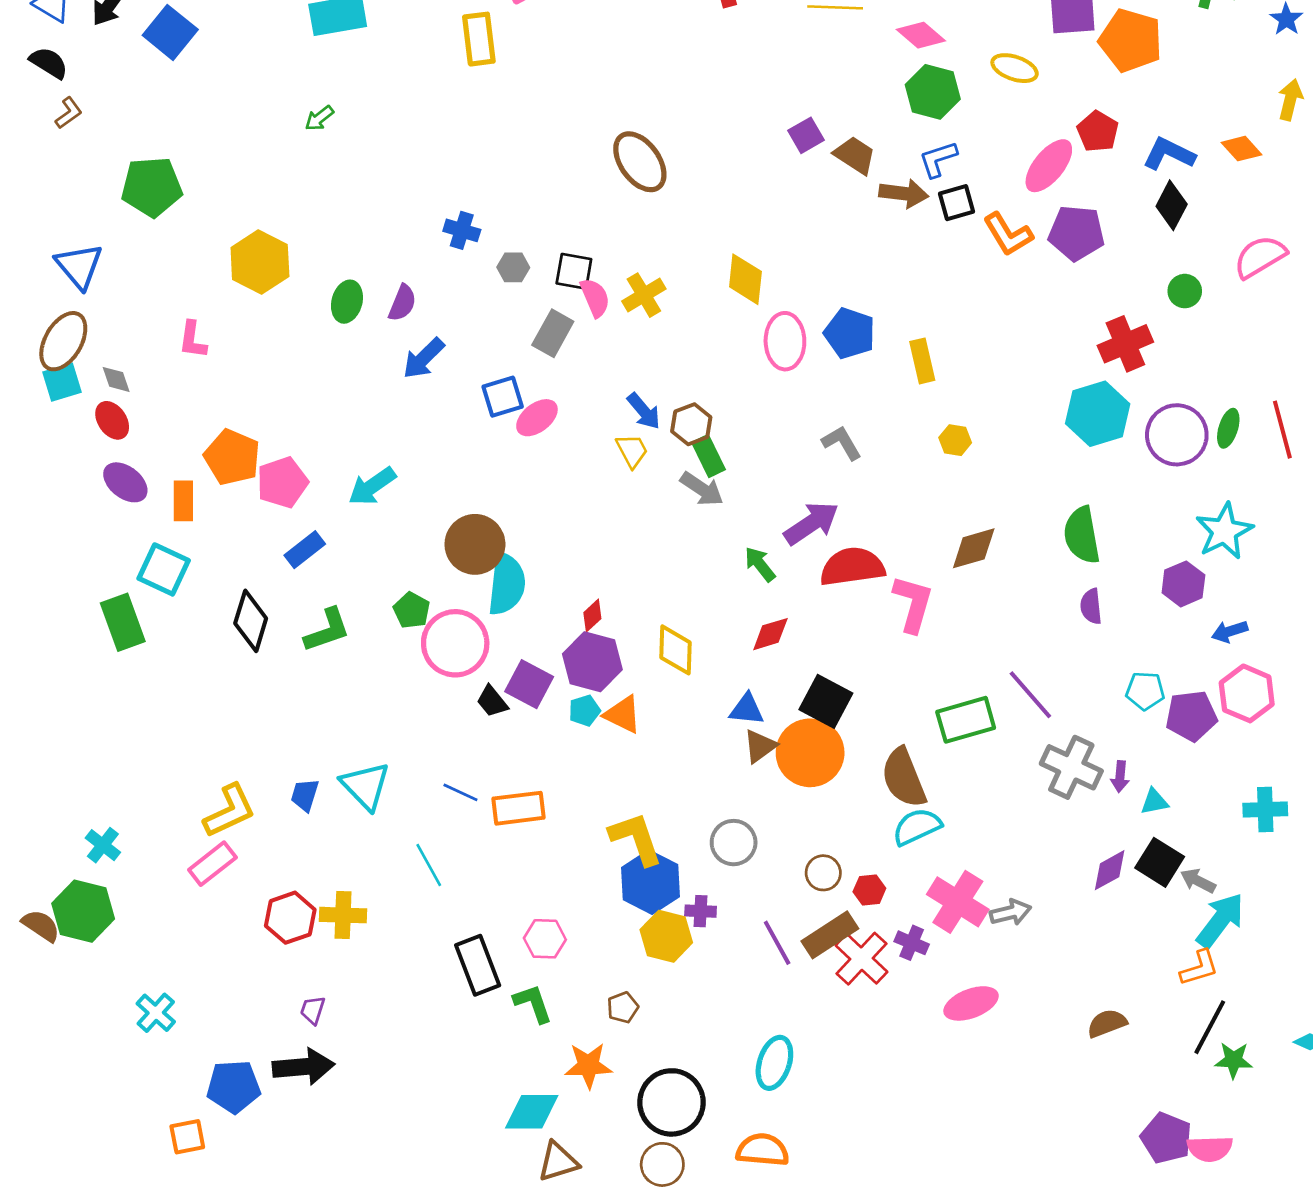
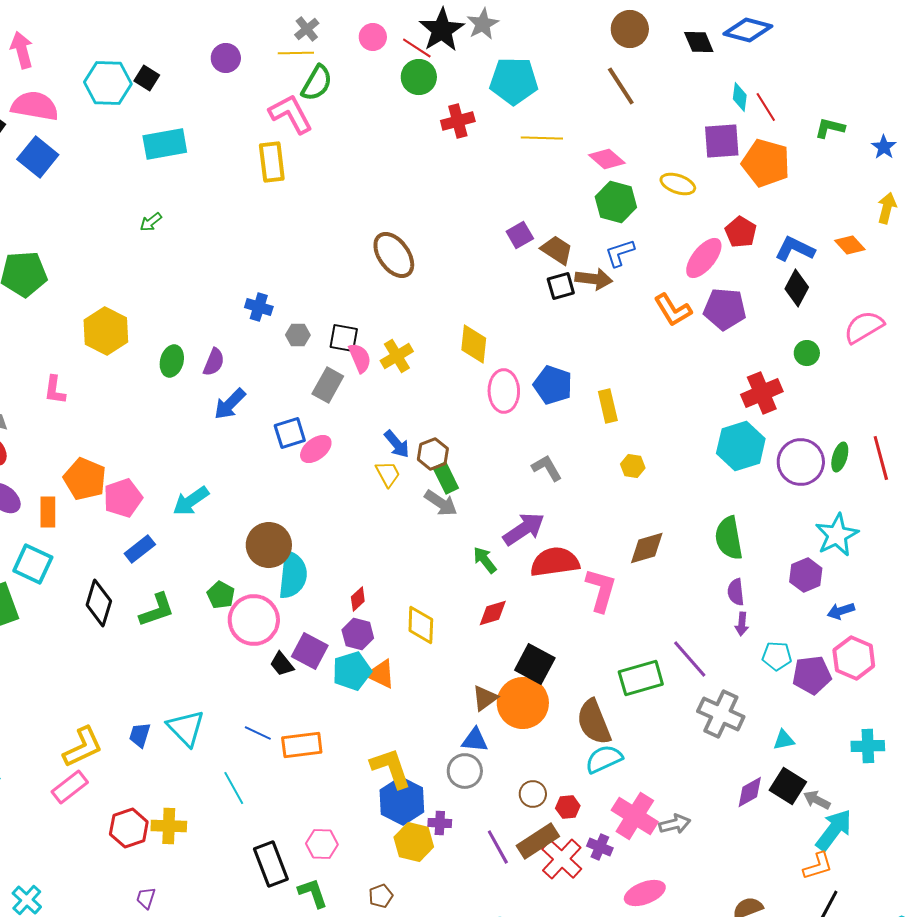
black square: (956, 203) -> (561, 286), moved
purple hexagon: (592, 662) -> (358, 634), size x0.7
blue triangle: (747, 709) -> (475, 740), moved
cyan pentagon: (584, 711) -> (352, 671), size x1.6
purple arrow: (1120, 777) -> (742, 624), moved

